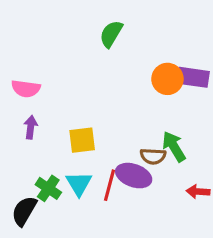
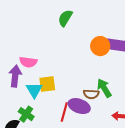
pink semicircle: (26, 89) -> (28, 62), moved
purple arrow: (31, 127) -> (15, 76), size x1.5
cyan triangle: (79, 184) -> (34, 90), moved

